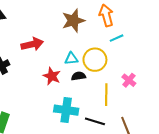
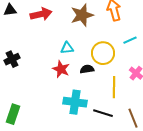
cyan line: (117, 38) -> (130, 40), moved
red arrow: (32, 44) -> (41, 14), moved
cyan triangle: (71, 59) -> (67, 48), moved

